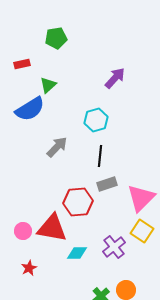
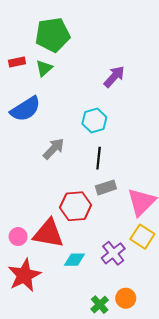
green pentagon: (56, 38) -> (53, 35), size x1.5
green triangle: (48, 85) -> (44, 68), moved
red star: (29, 268) -> (24, 275), size x2.0

